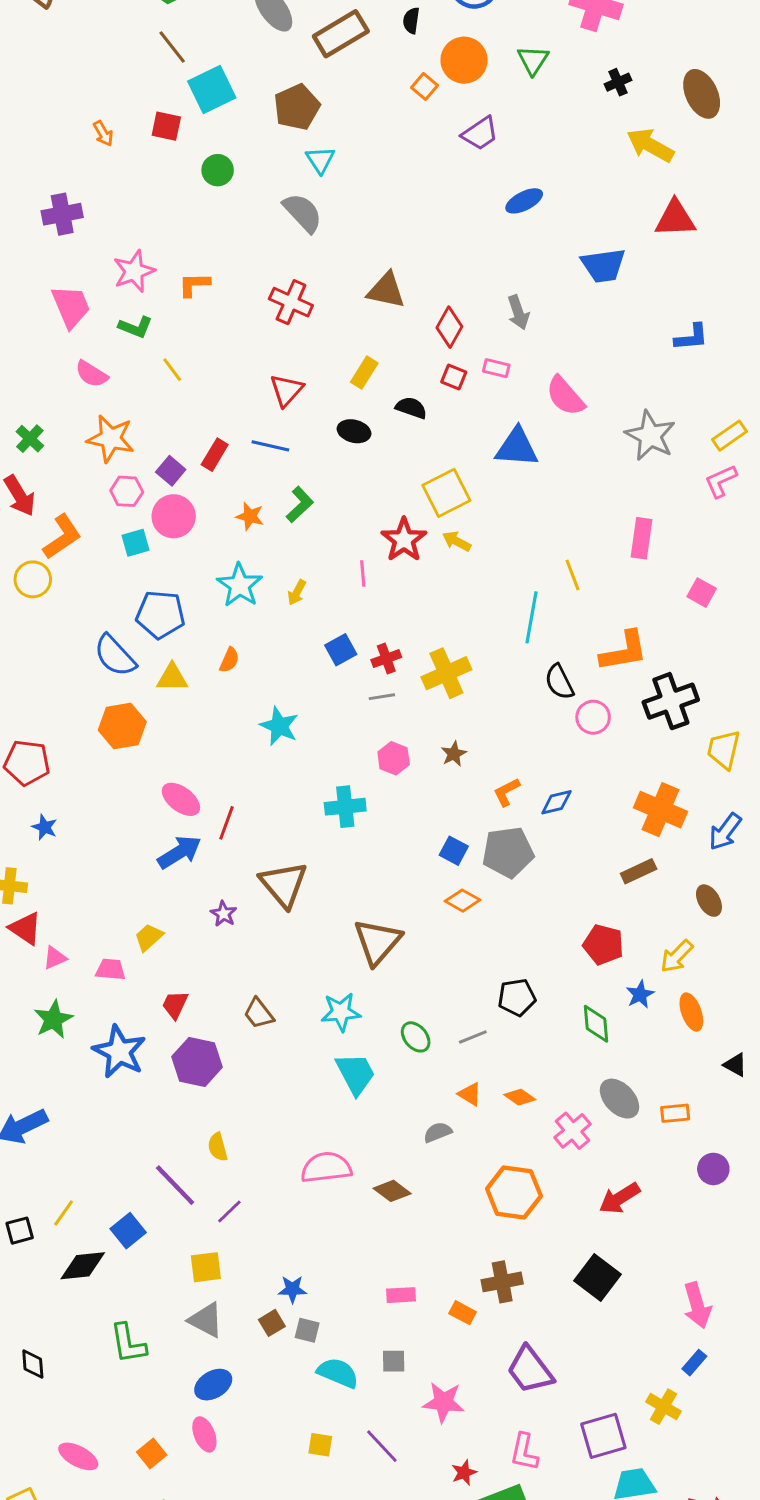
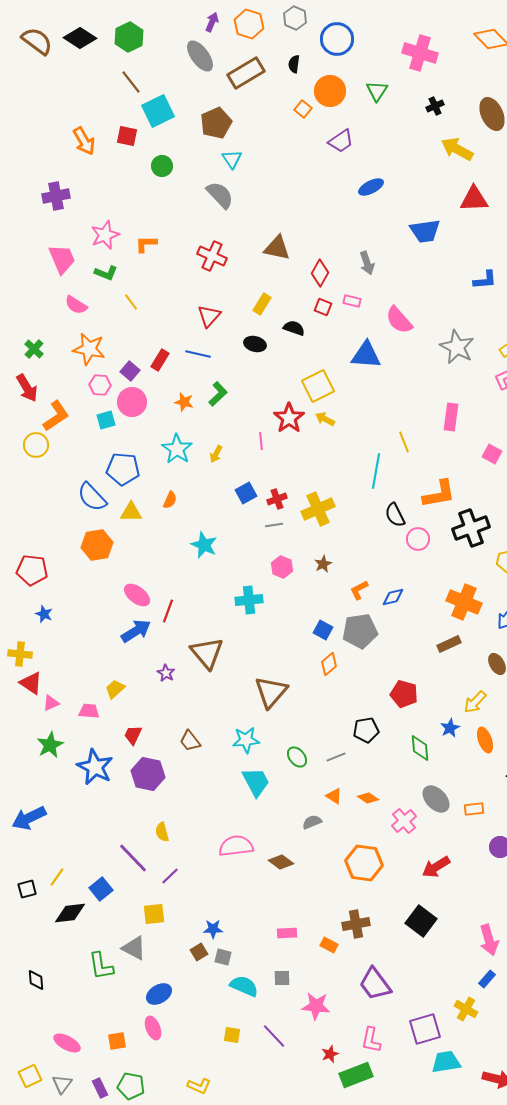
orange arrow: (103, 133) -> (84, 141), size x1.6
orange diamond: (463, 901) -> (329, 664), turned -70
red pentagon: (603, 945) -> (404, 694), moved
gray triangle: (206, 1320) -> (134, 948), moved
orange square: (152, 1454) -> (117, 1041), turned 30

